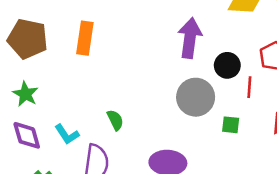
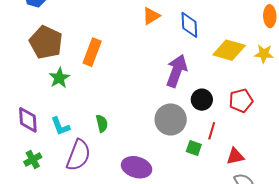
red line: (249, 87) -> (212, 131), moved
green star: (25, 94) -> (59, 78), moved

